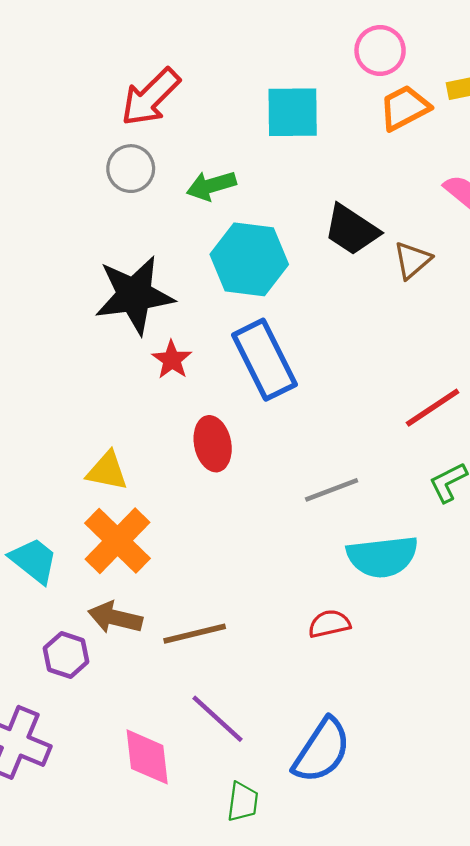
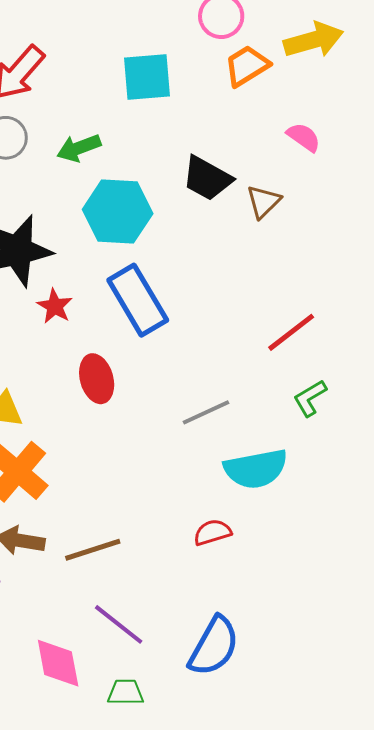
green trapezoid: (243, 802) -> (125, 692), moved, turned -93

